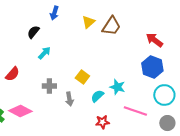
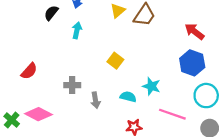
black semicircle: (33, 32) -> (51, 13), moved
cyan arrow: (44, 53) -> (77, 30), moved, turned -32
yellow square: (82, 77) -> (115, 61), moved
cyan semicircle: (97, 96) -> (128, 97), turned 56

